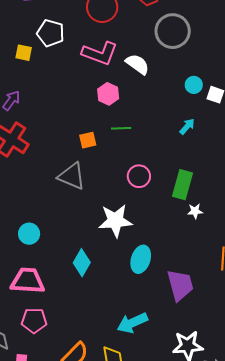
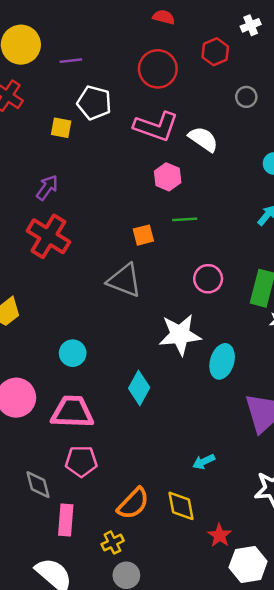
gray circle: (173, 31) -> (246, 97), size x0.5
cyan ellipse: (141, 259) -> (222, 361), moved
cyan arrow: (132, 323) -> (204, 462), size x0.6

